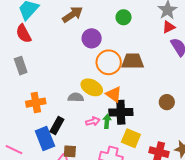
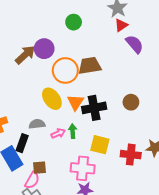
brown arrow: (72, 14) -> (25, 55), moved
yellow ellipse: (92, 87) -> (52, 99), turned 35
orange triangle: (114, 94) -> (75, 102), turned 36
gray semicircle: (76, 97) -> (37, 124), moved
black cross: (121, 112) -> (94, 108), moved

